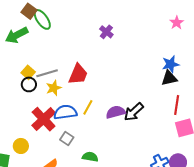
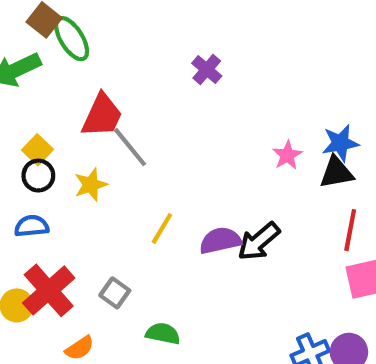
pink star: (177, 23) -> (287, 155), moved
gray line: (47, 73) -> (130, 147), moved, turned 65
red trapezoid: (78, 74) -> (102, 116), moved
blue semicircle: (65, 112) -> (32, 226), moved, size x0.7
red cross: (44, 119) -> (49, 290), moved

